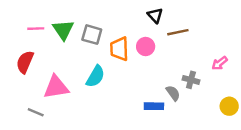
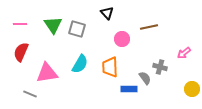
black triangle: (155, 15) -> (107, 13), moved
pink line: (36, 29) -> (20, 24), moved
orange trapezoid: (119, 49) -> (110, 67), moved

